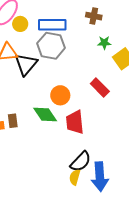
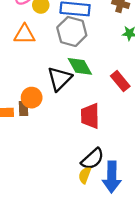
black triangle: (26, 64) -> (59, 79), moved
orange circle: (60, 95) -> (32, 98), moved
green diamond: (45, 114) -> (80, 66), moved

